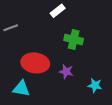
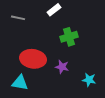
gray line: (11, 28) -> (18, 18), moved, turned 32
green cross: (74, 39) -> (69, 37), turned -30

